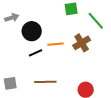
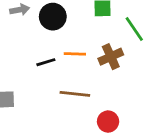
black circle: (32, 31) -> (53, 17), moved
brown line: (45, 82) -> (75, 94), moved

